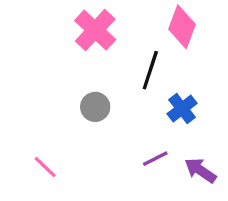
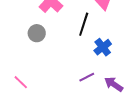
gray circle: (95, 107) -> (37, 33), moved

